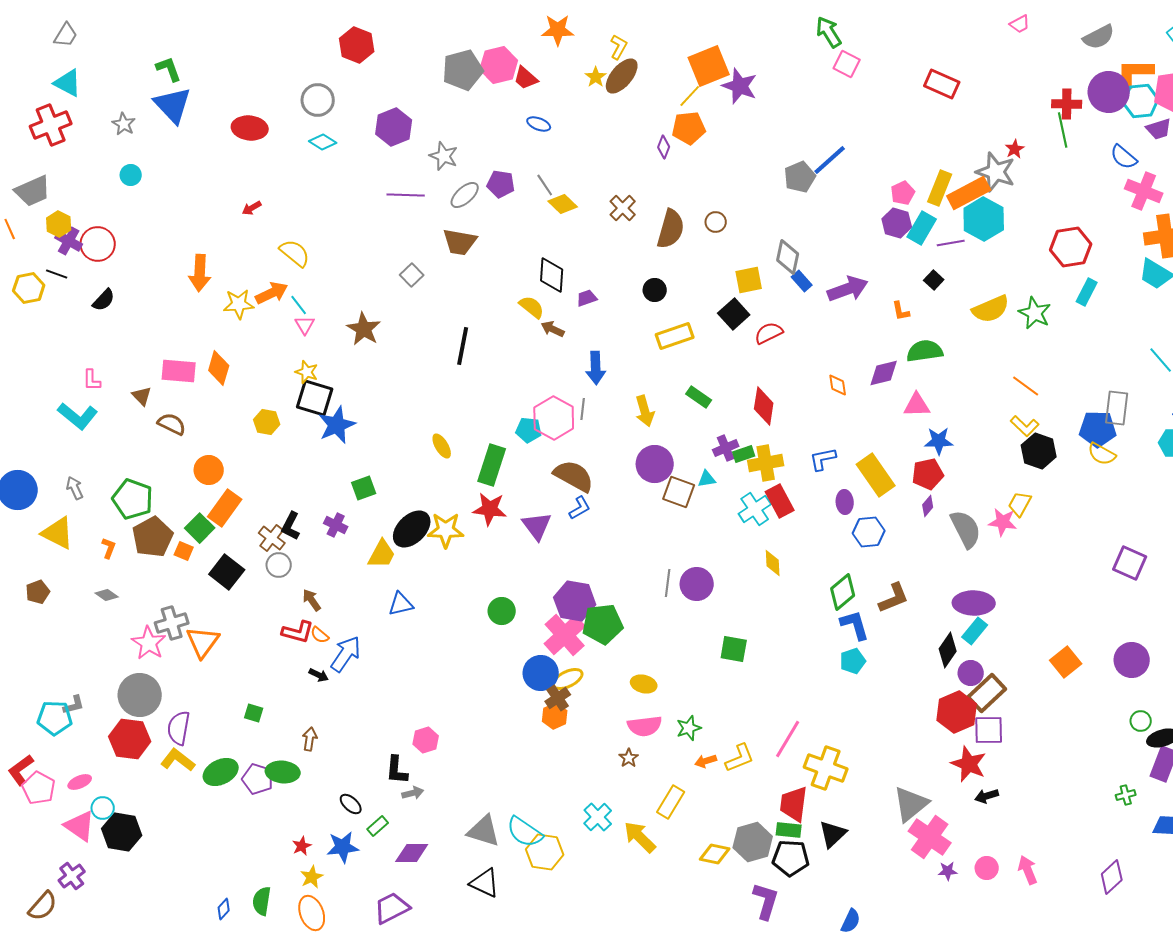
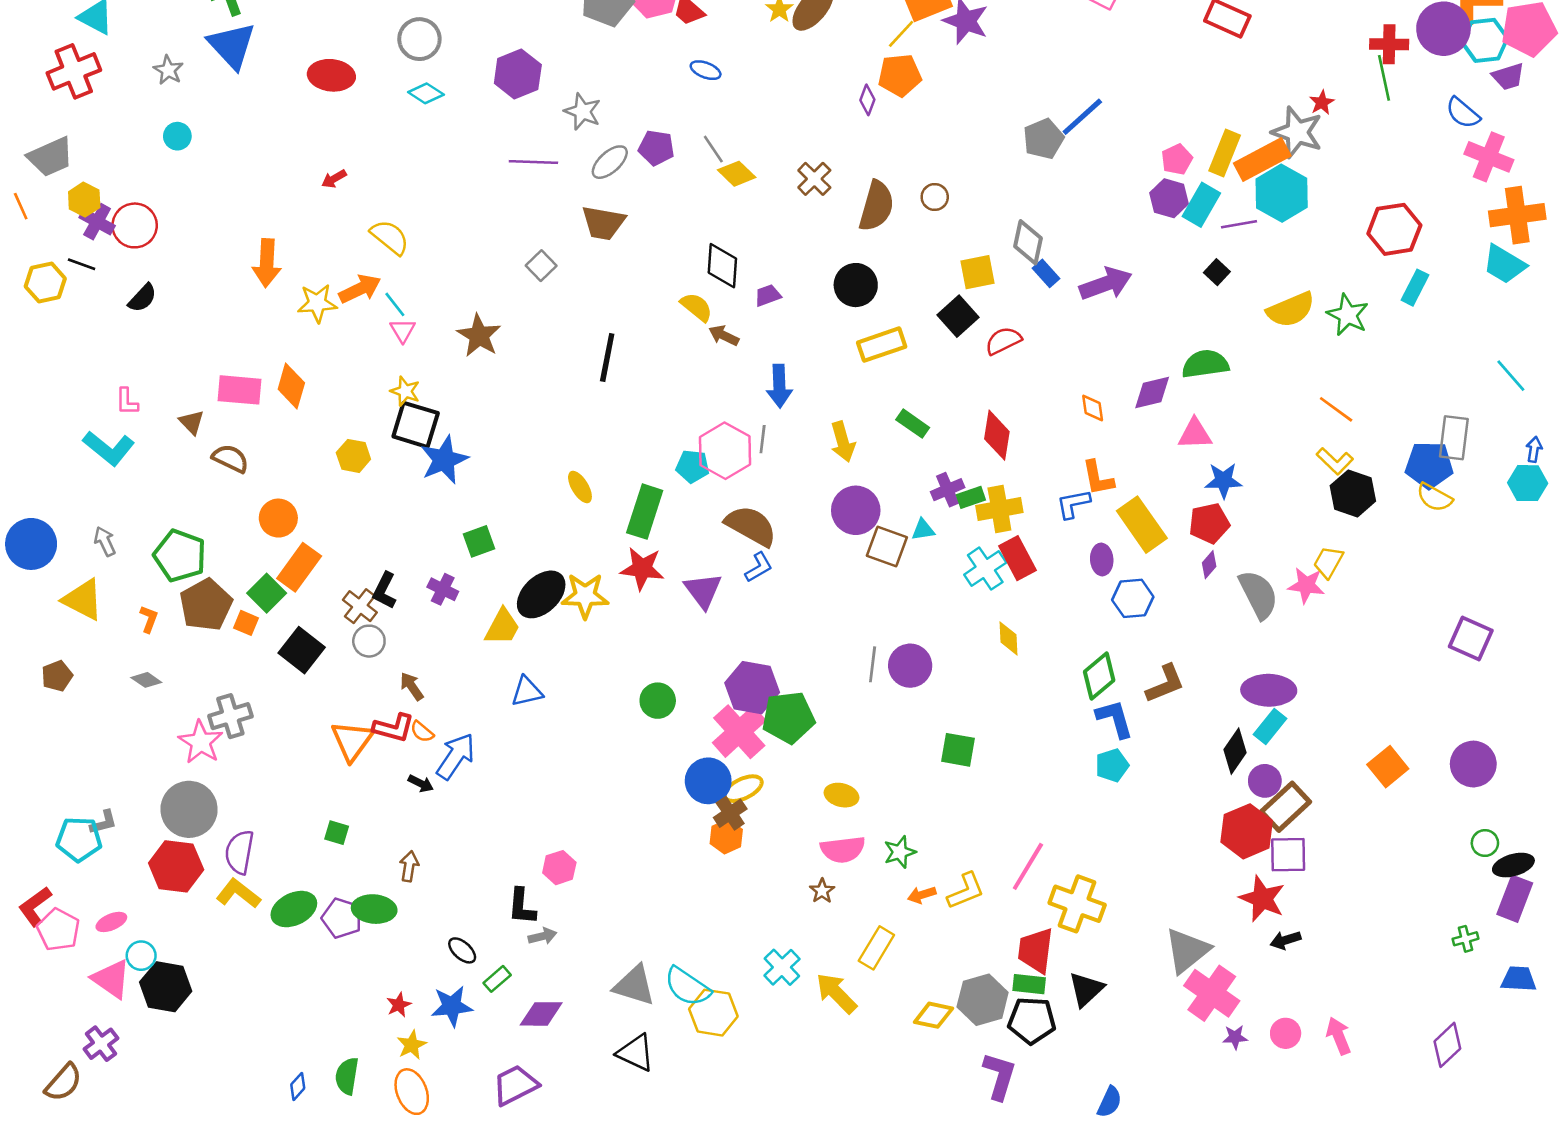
black circle: (655, 290) -> (856, 285), size x1.4
orange L-shape: (901, 311) -> (1098, 478), moved, size x1.4
orange triangle: (203, 642) -> (352, 741), moved

